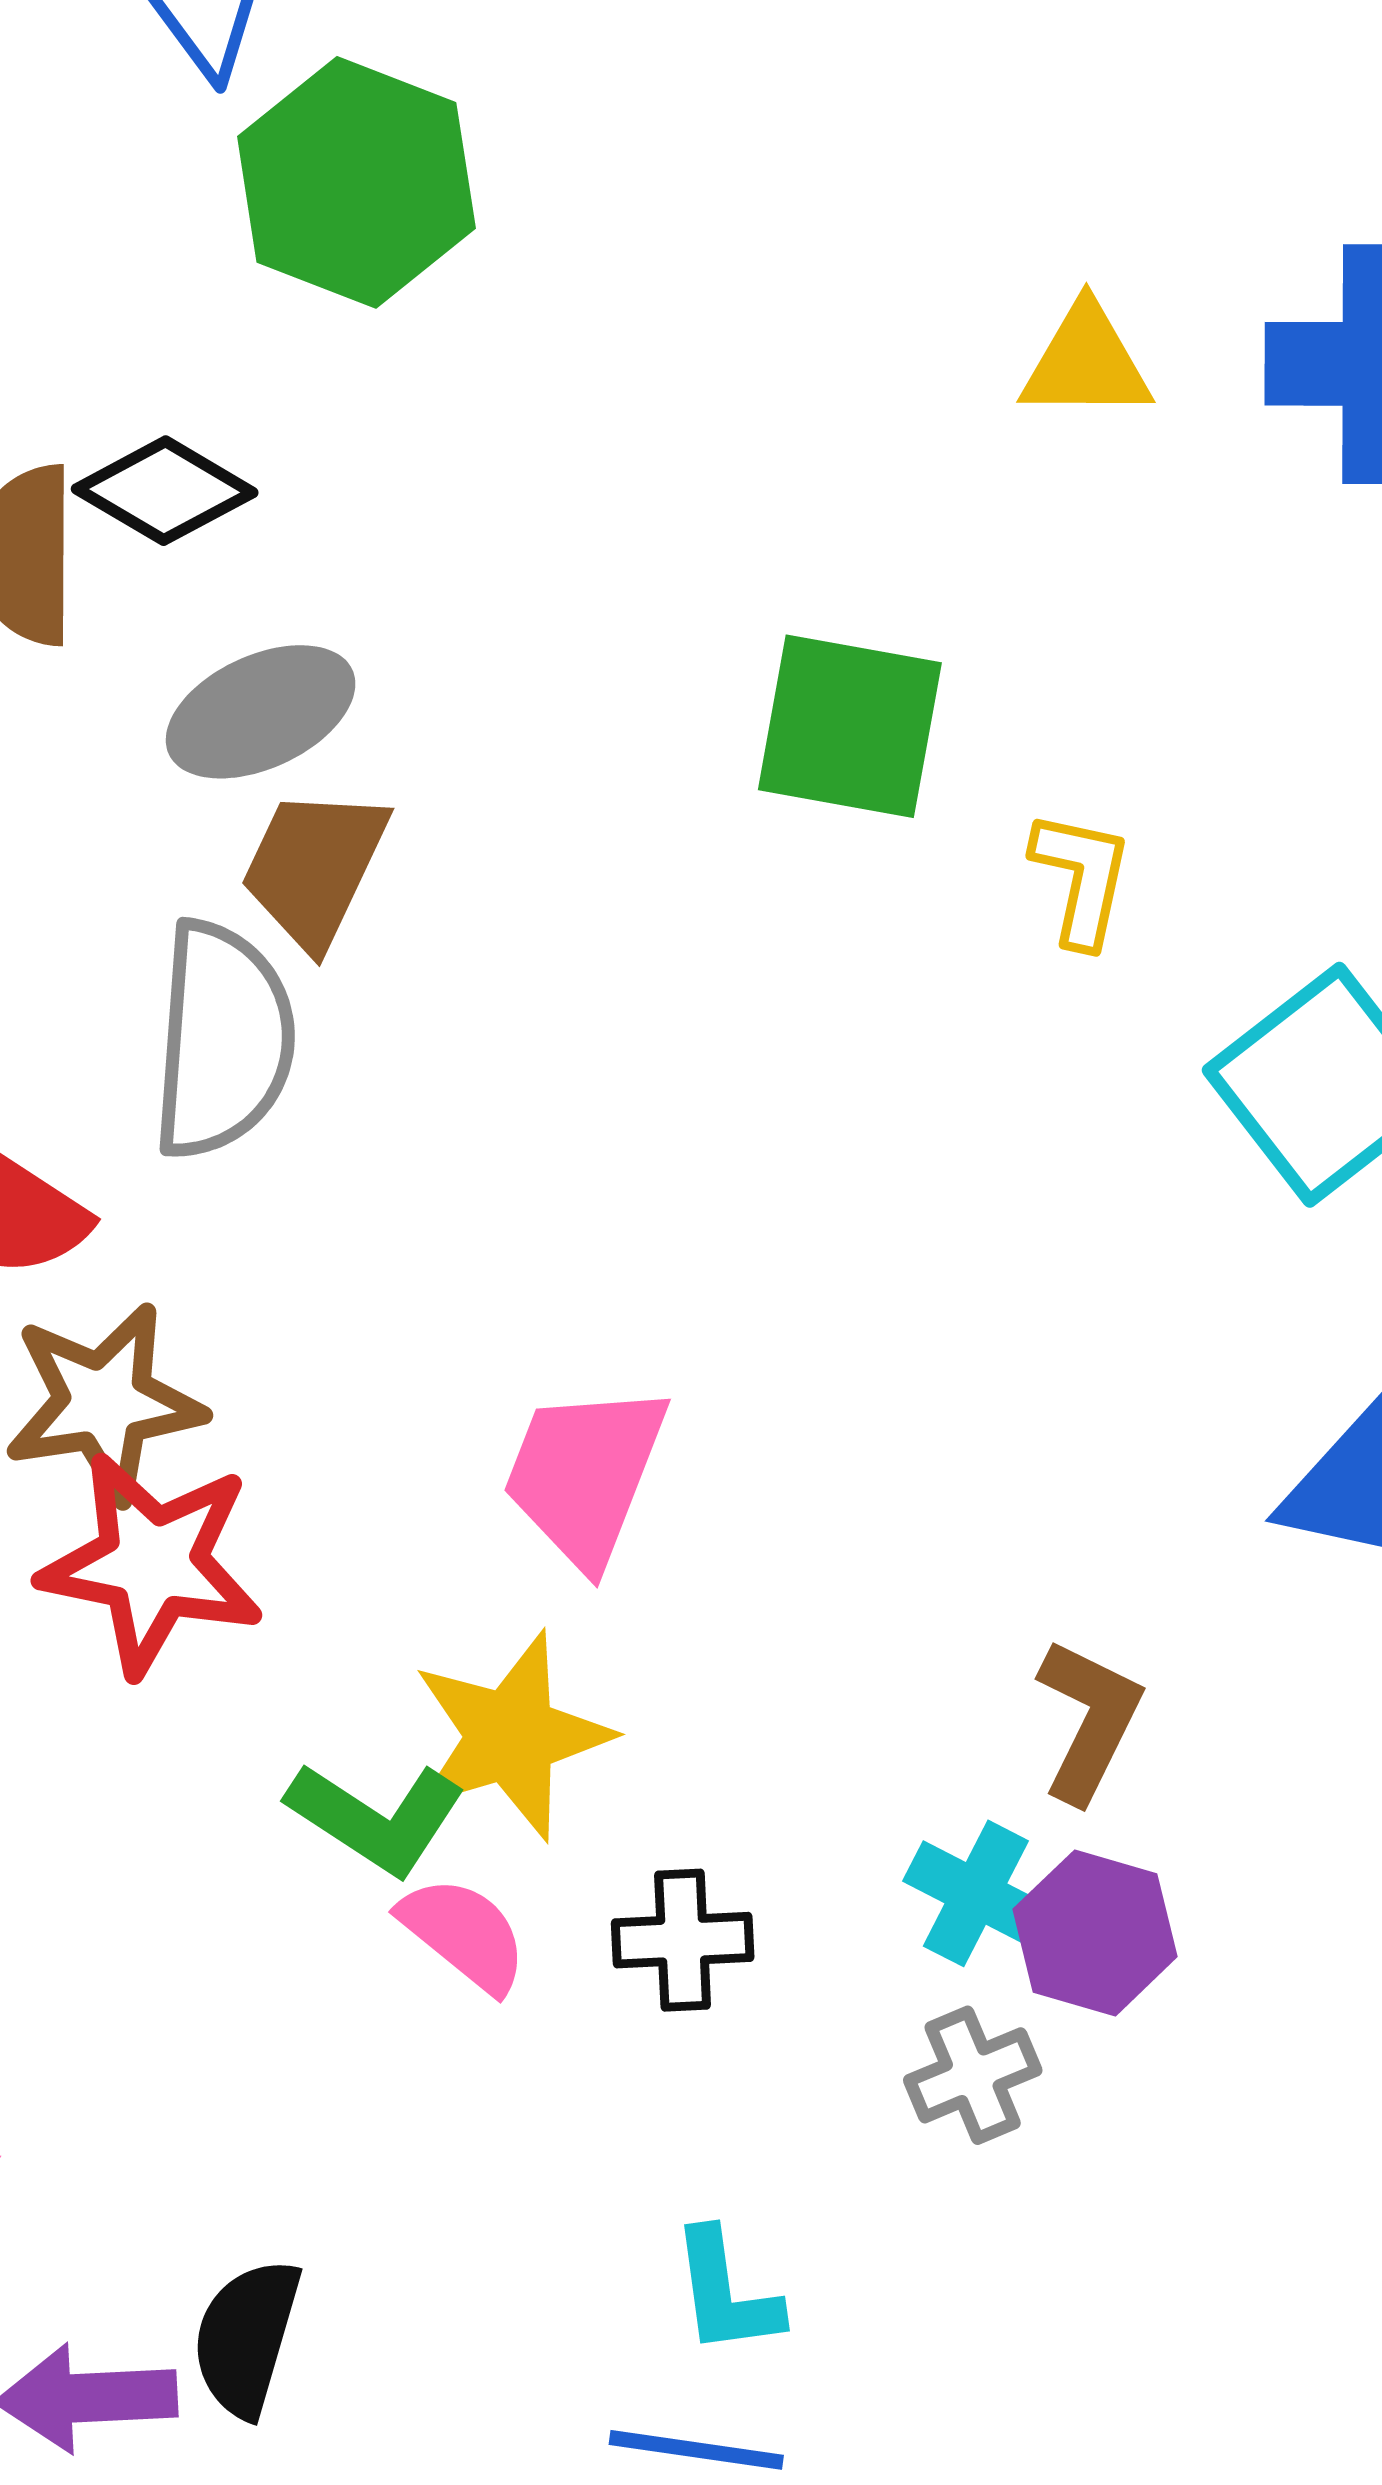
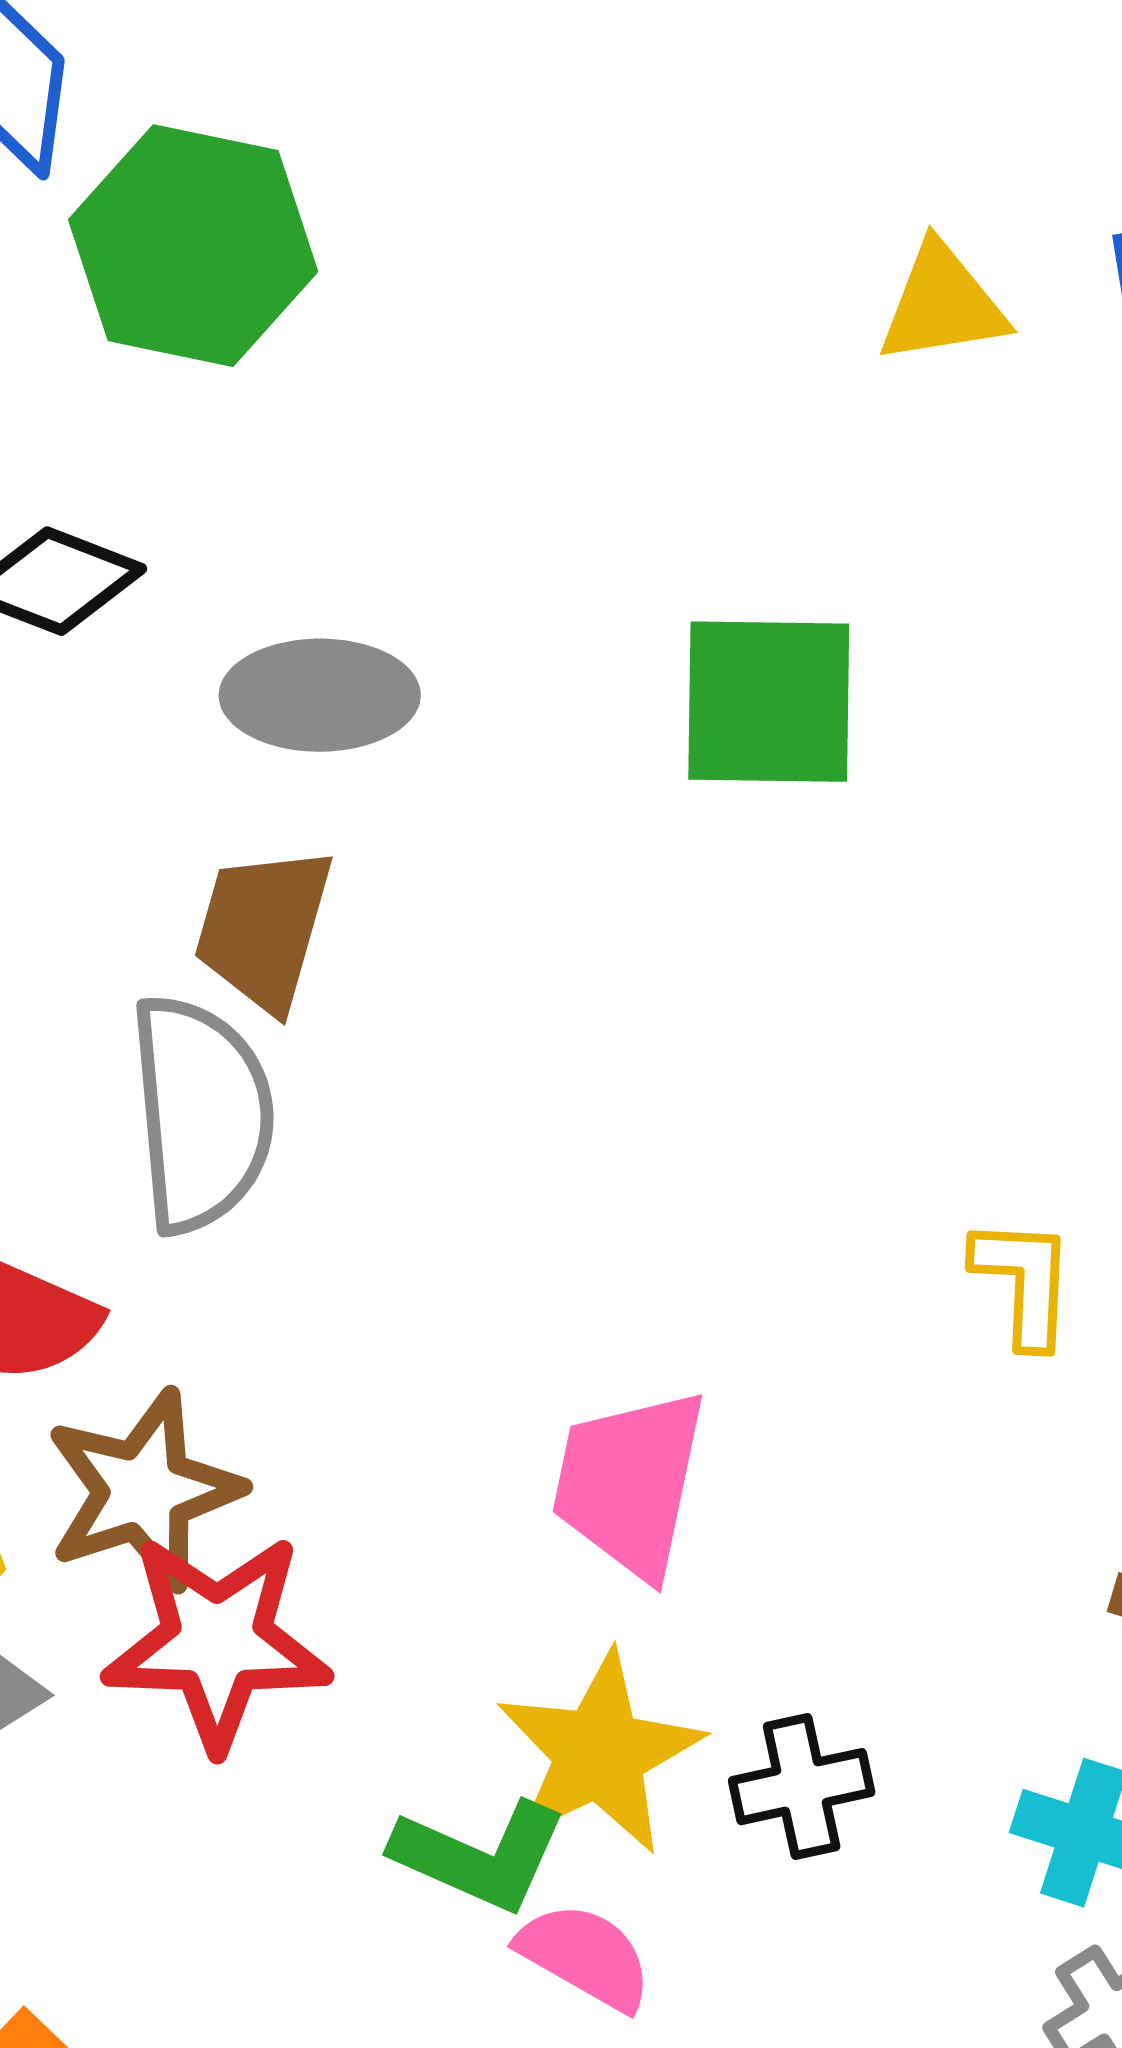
gray ellipse: (261, 712) -> (320, 695), moved, turned 34
yellow L-shape: (1081, 878) -> (1024, 1282), moved
black cross: (683, 1940) -> (802, 1787), moved

